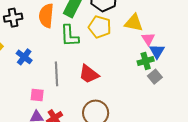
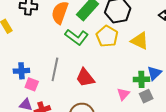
green L-shape: (70, 36) -> (77, 37), turned -65
pink triangle: (148, 39) -> (123, 94), moved
blue cross: (24, 57) -> (21, 71), moved, turned 35

